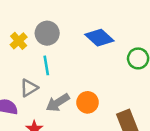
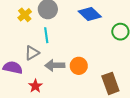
gray arrow: (58, 103) -> (55, 65), turned 30

